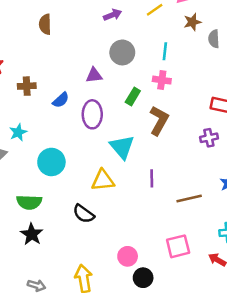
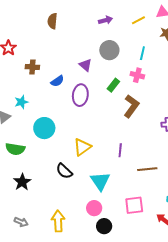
purple triangle: (94, 75) -> (85, 65), turned 40
cyan triangle: (122, 147) -> (100, 181), moved
yellow triangle: (103, 180) -> (82, 147), turned -36
green semicircle: (29, 202) -> (15, 149), moved

